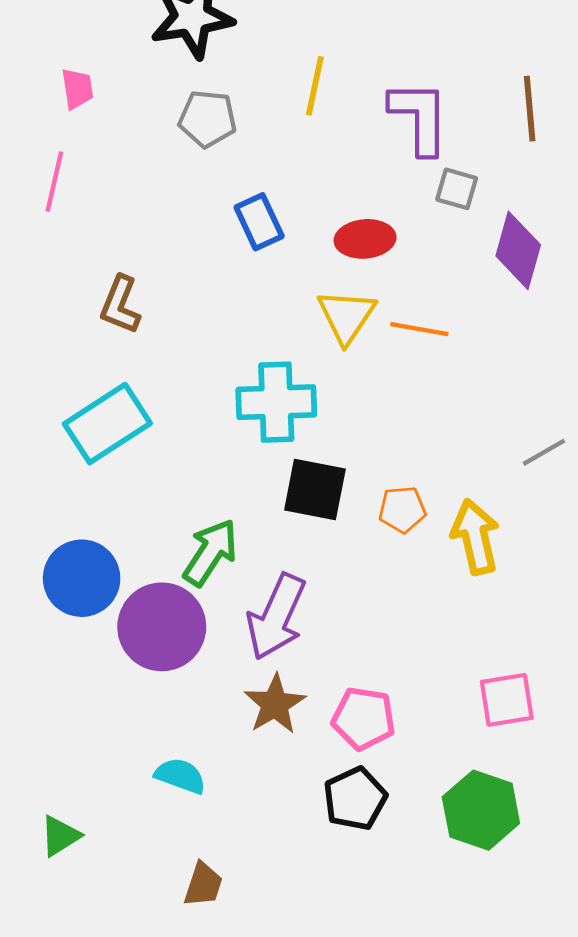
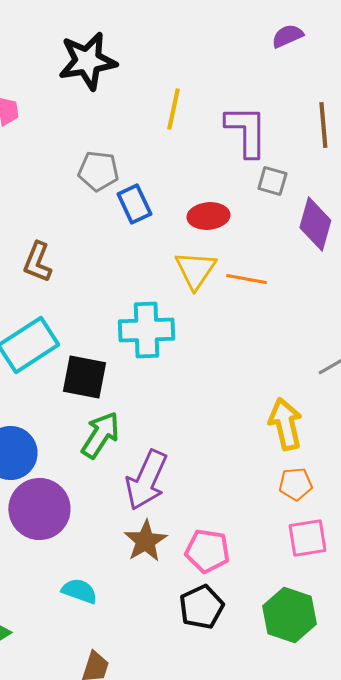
gray pentagon: (208, 119) -> (98, 171), moved
black square: (315, 489) -> (84, 377), moved
orange pentagon: (402, 509) -> (295, 484), moved
purple circle: (162, 627) -> (39, 509), moved

